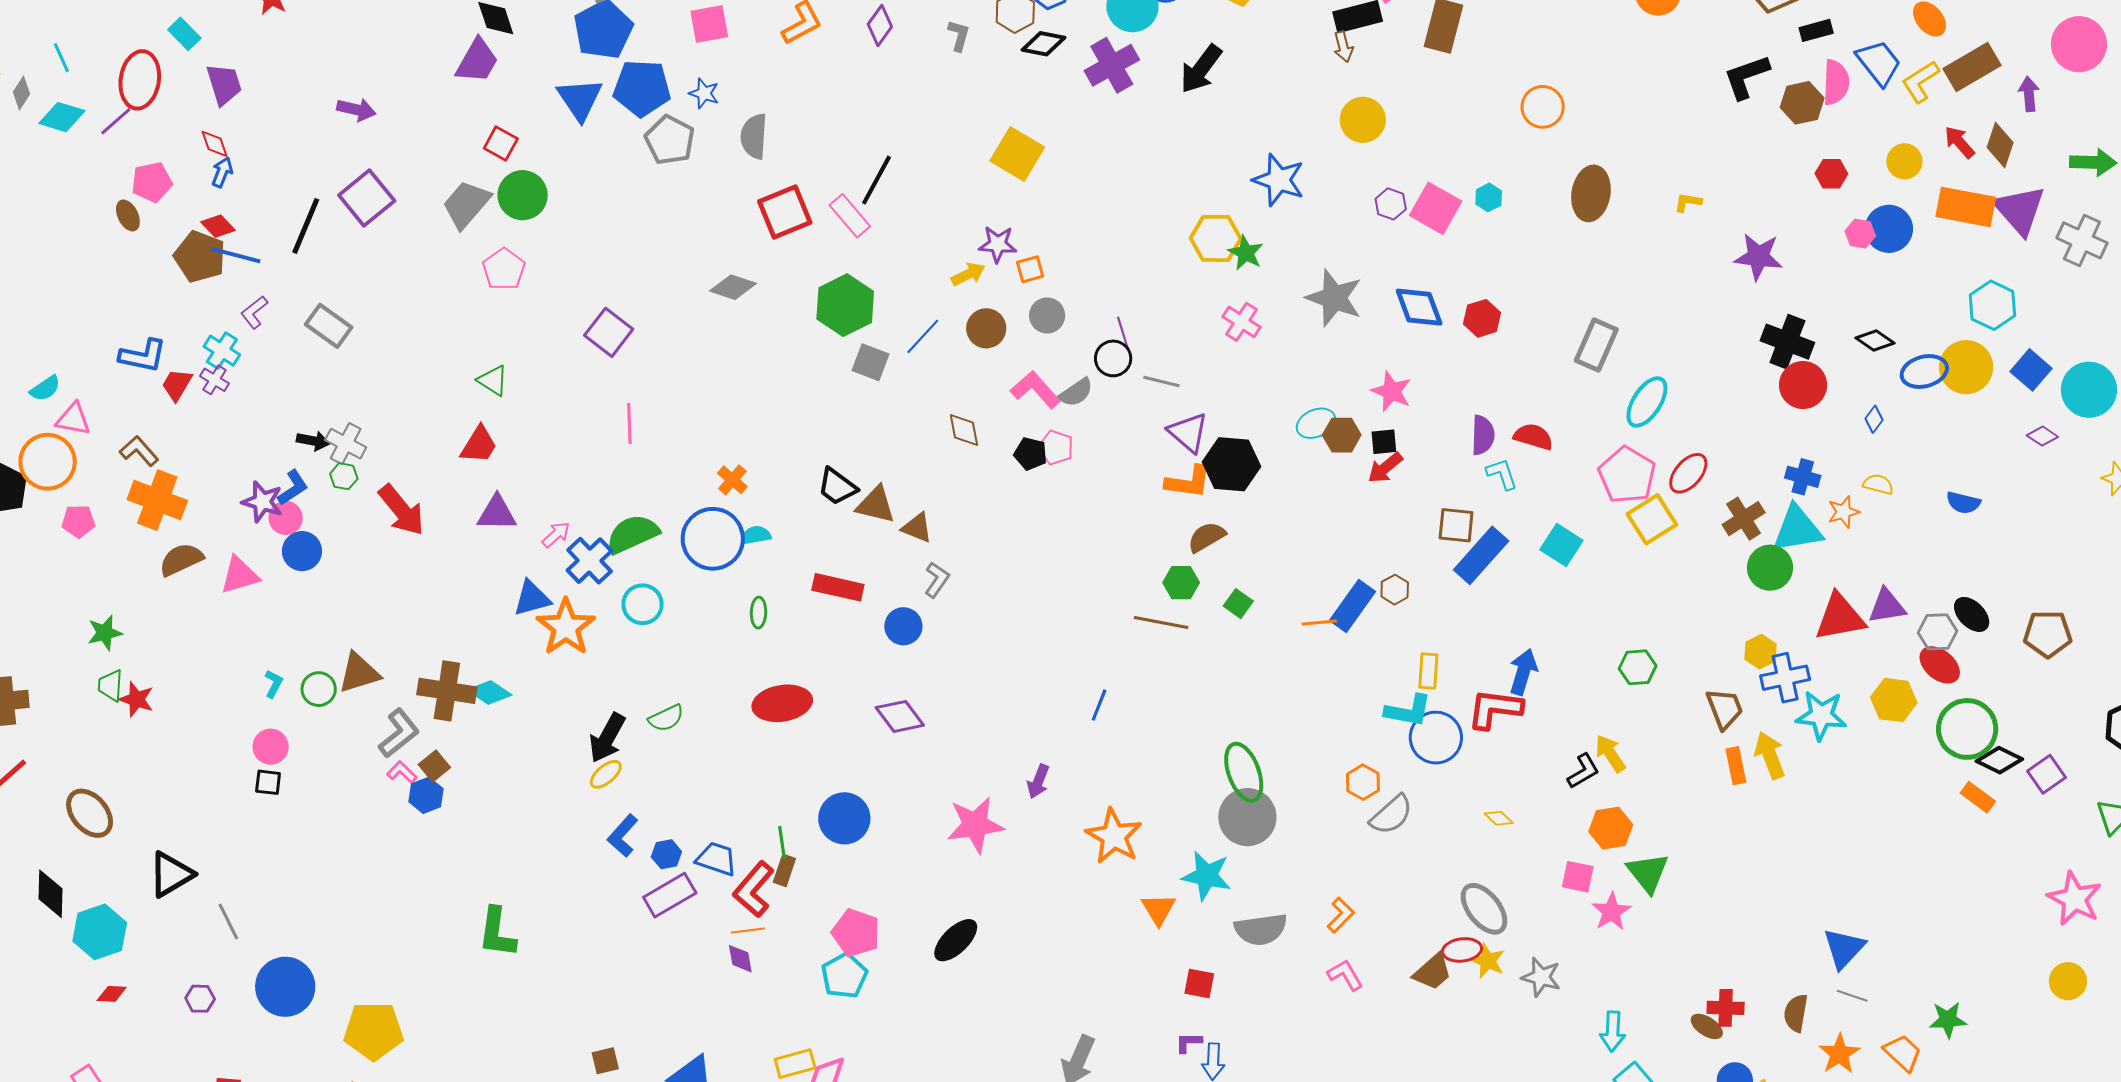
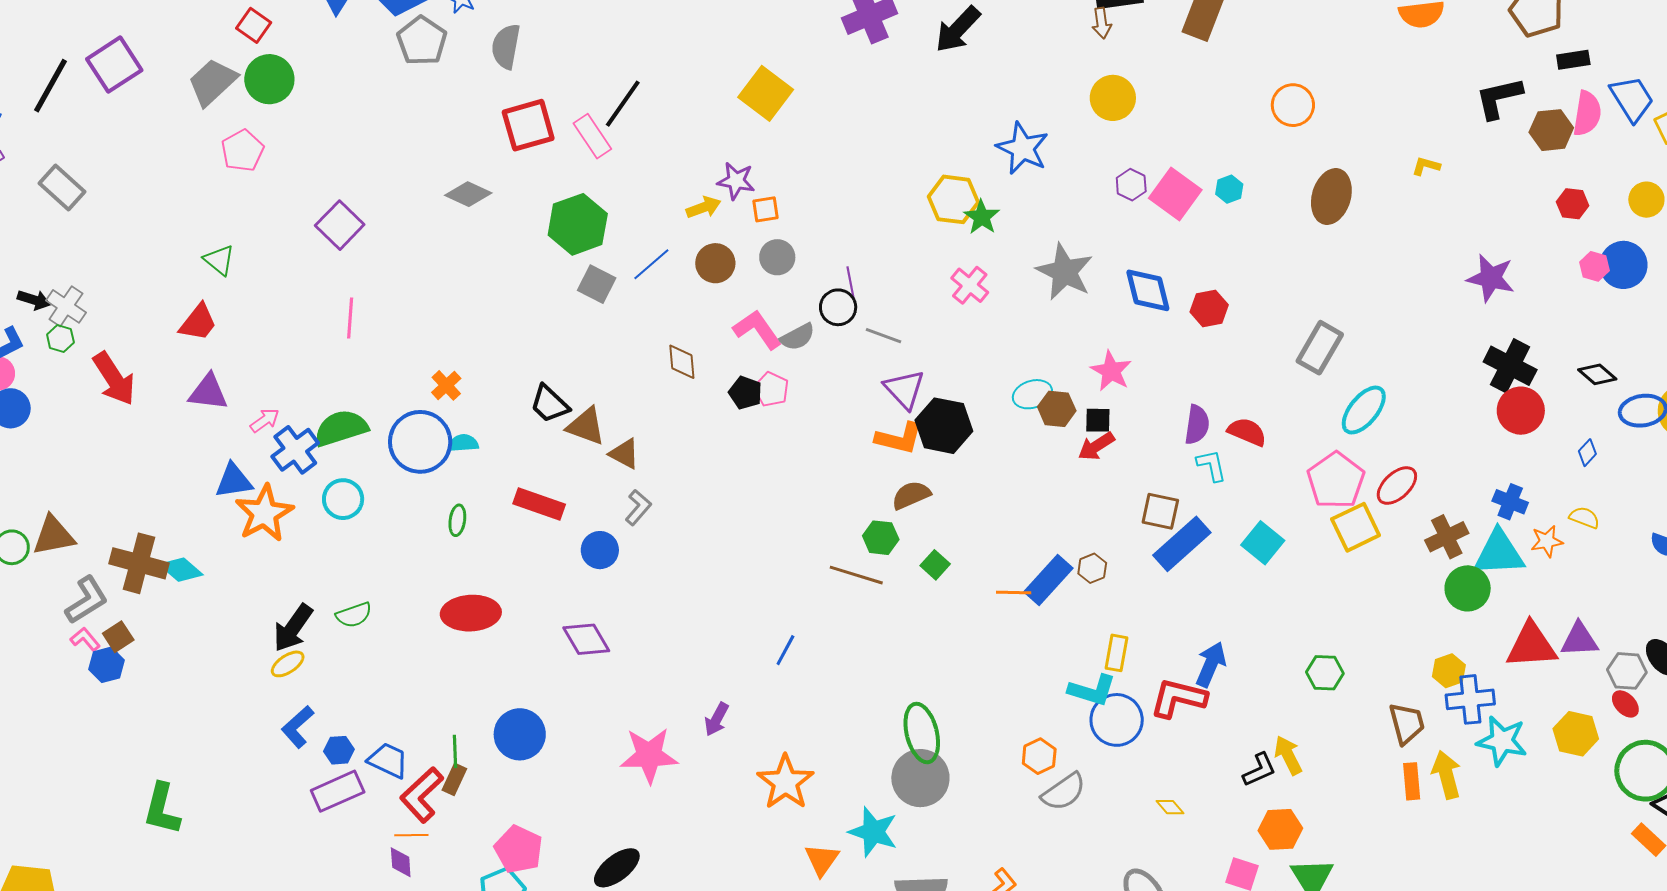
yellow L-shape: (1688, 202) -> (1426, 166), moved
red ellipse: (1940, 665) -> (1625, 704), size x0.7

